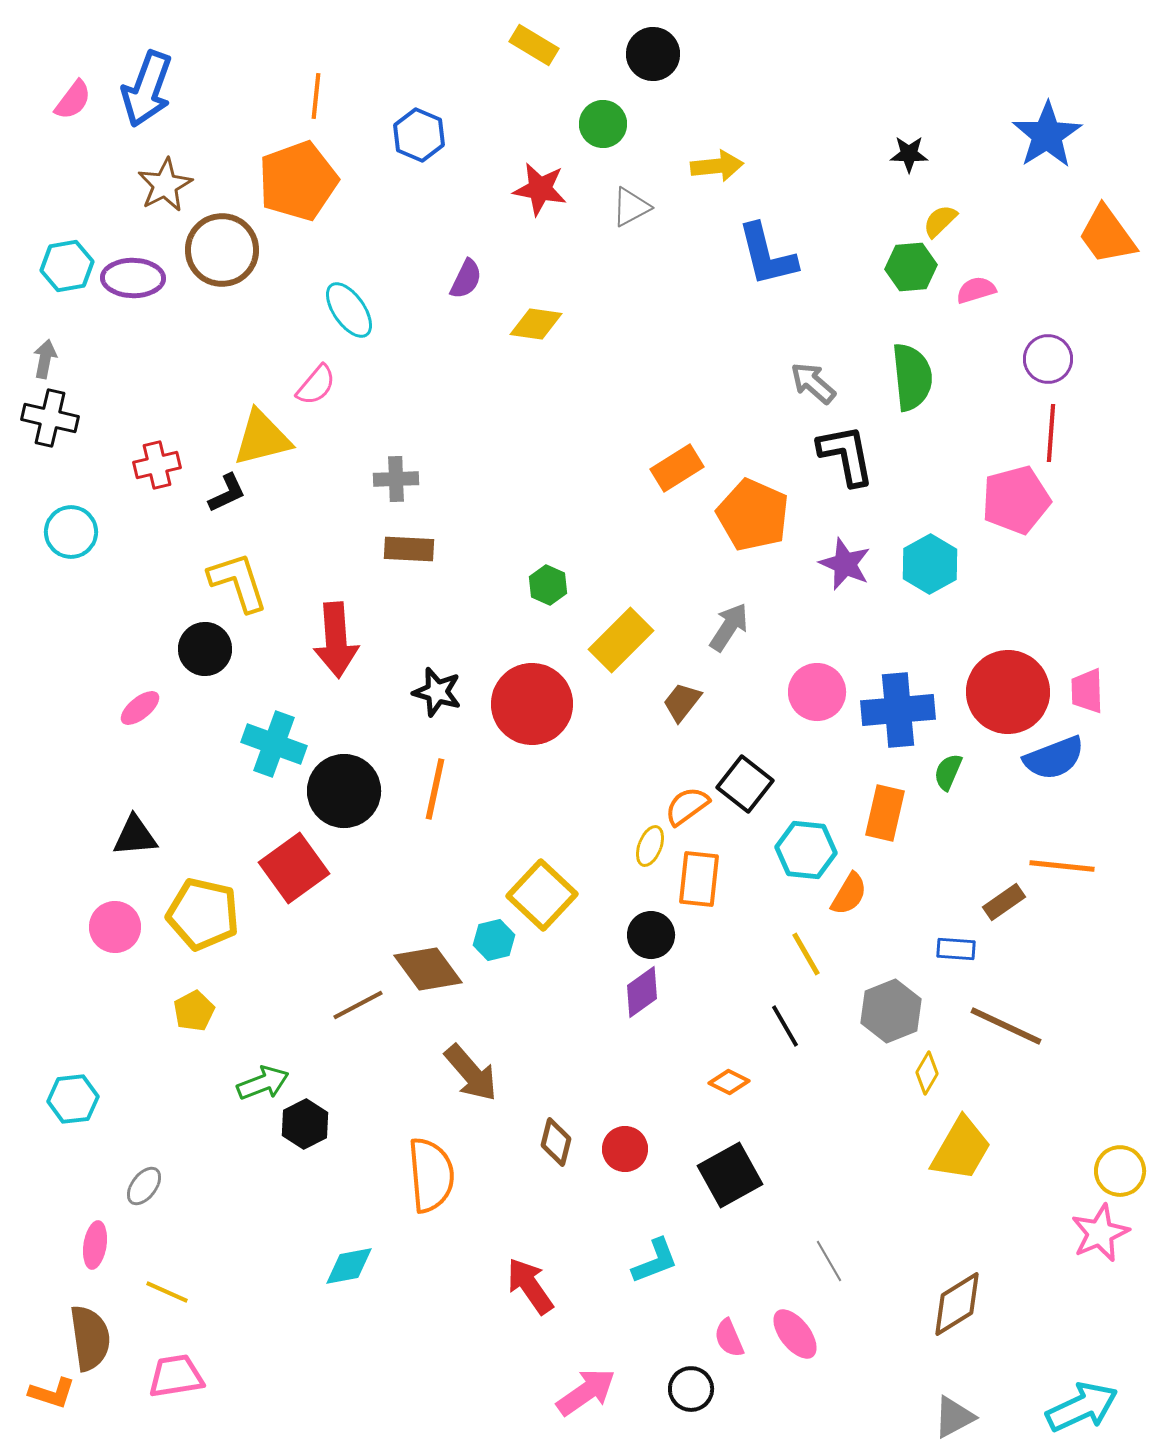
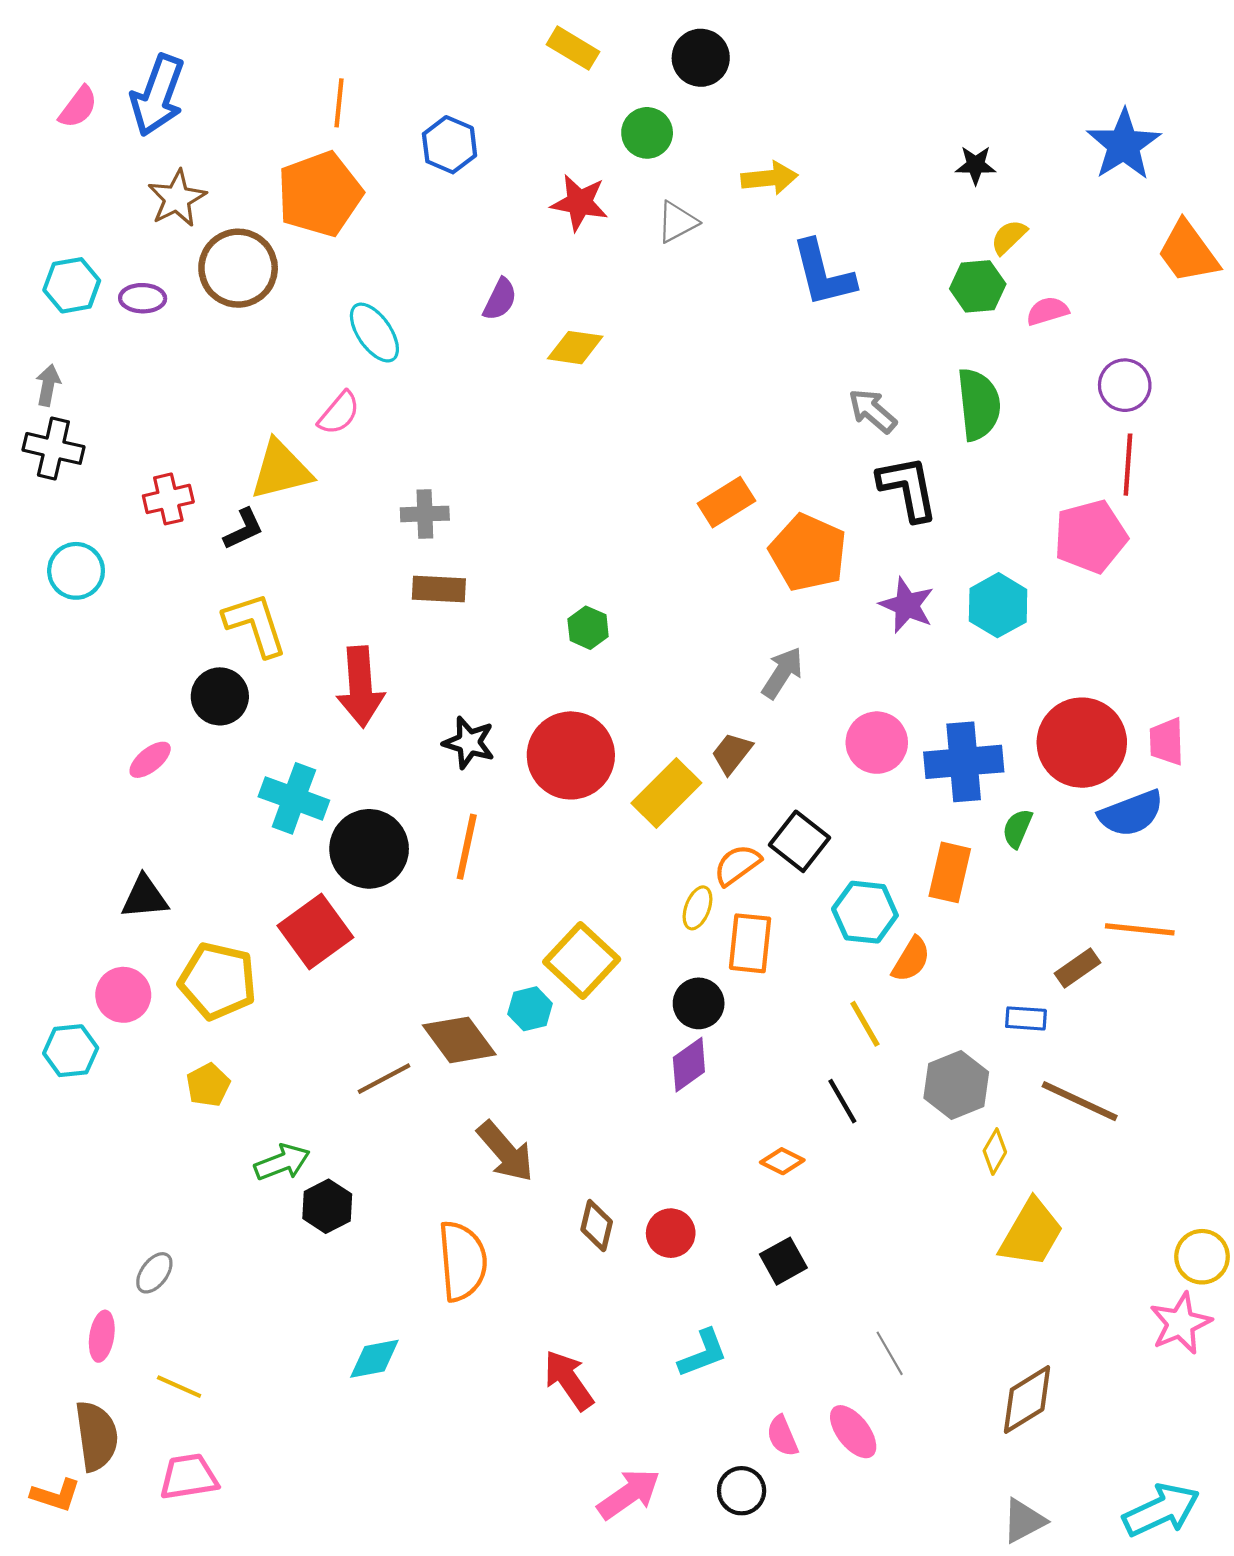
purple ellipse: (133, 278) -> (143, 298), size x0.7
yellow rectangle: (621, 640) -> (666, 793), moved
cyan hexagon: (73, 1099) -> (71, 1051), moved
black square: (730, 1175) -> (783, 1261), size x0.7

